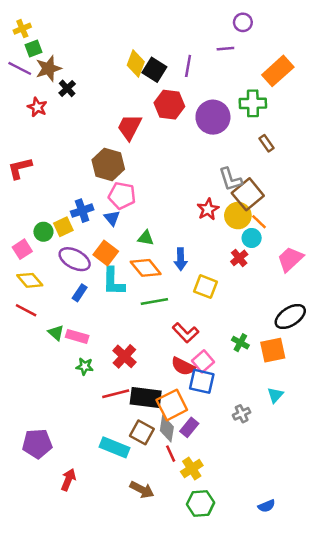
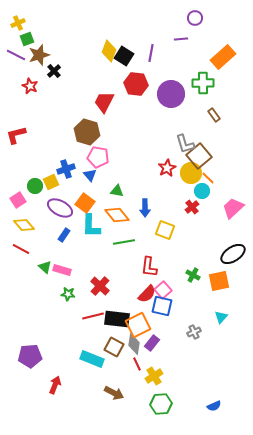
red L-shape: (186, 333) -> (149, 267), turned 50
red semicircle: (183, 366) -> (147, 294), turned -72

